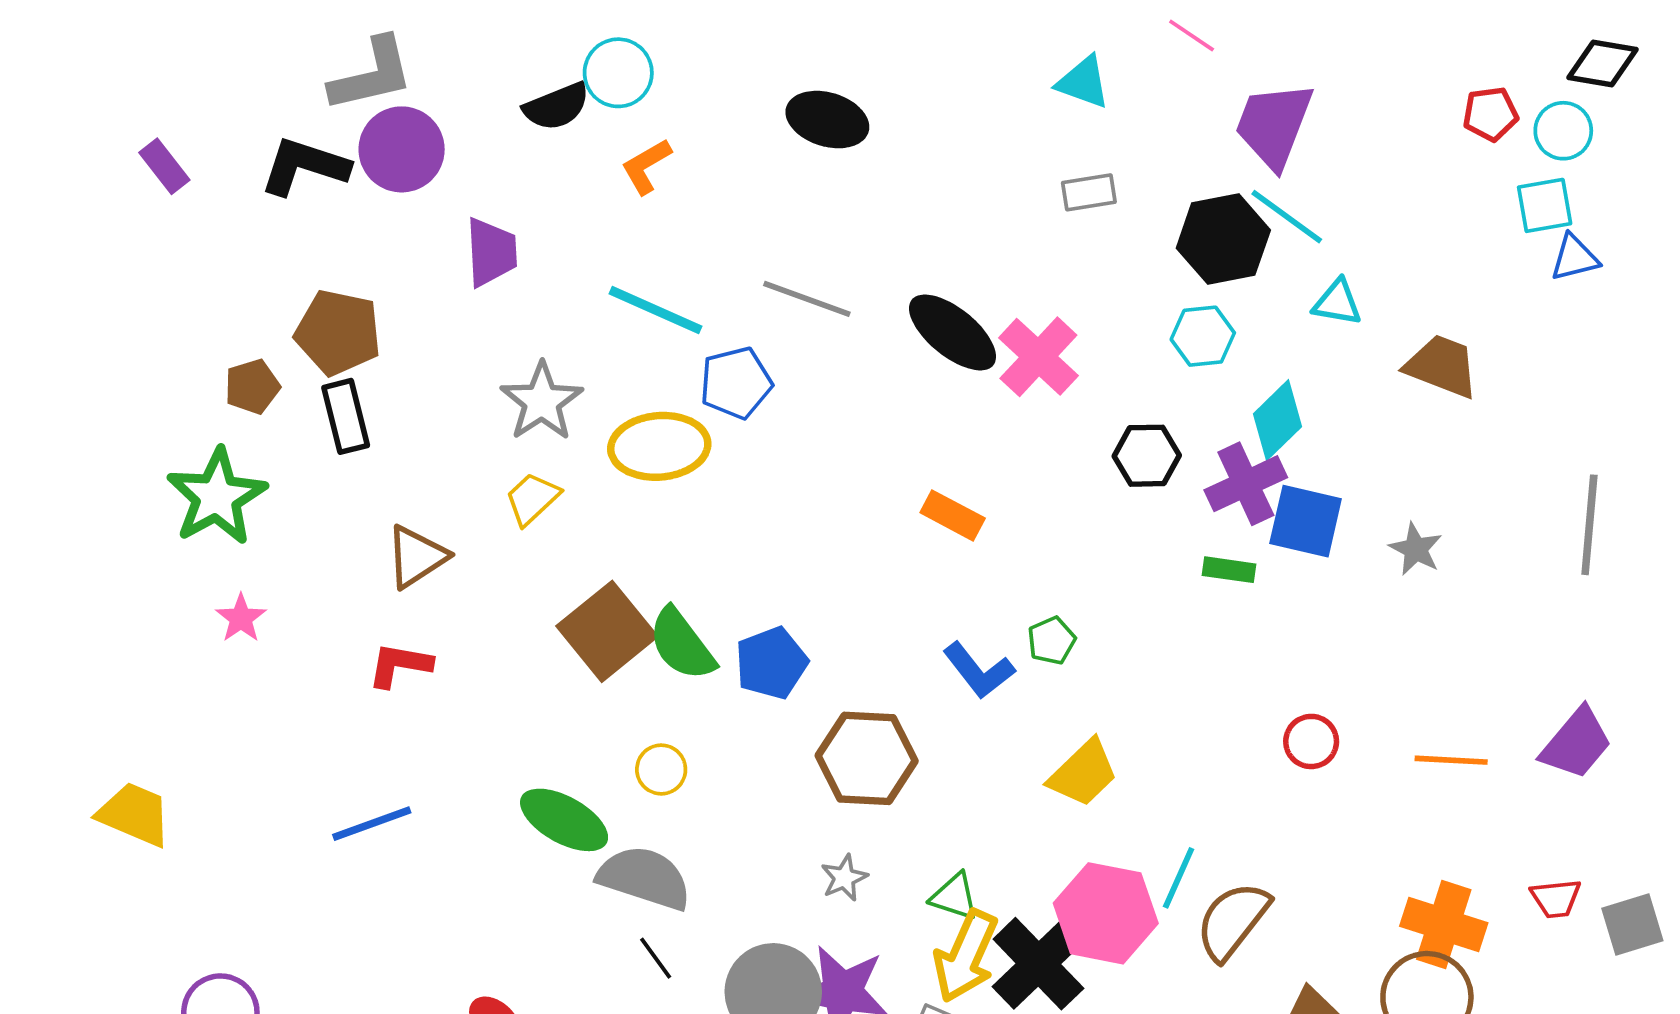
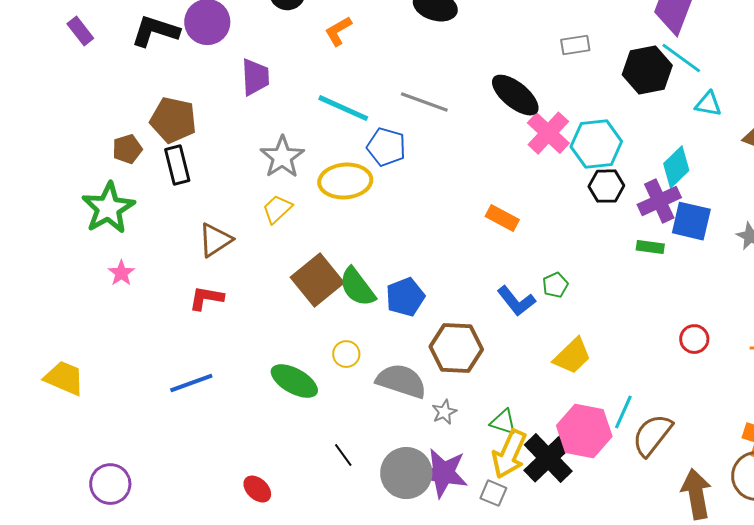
black ellipse: (953, 332) -> (515, 95), moved
cyan hexagon: (1203, 336) -> (596, 144), moved, size x1.5
blue pentagon: (736, 383) -> (386, 147), turned 30
gray semicircle: (644, 878) -> (401, 381), moved

